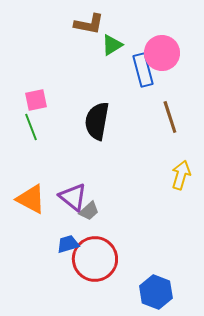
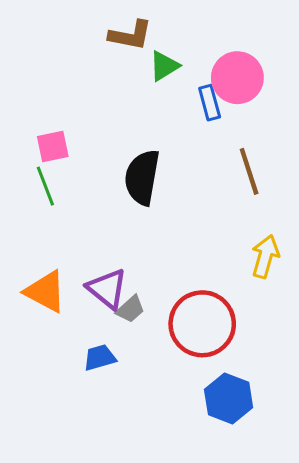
blue rectangle: (143, 70) -> (210, 103), size x0.7
red circle: (95, 259) -> (202, 324), moved
blue hexagon: (156, 292) -> (229, 399), moved

